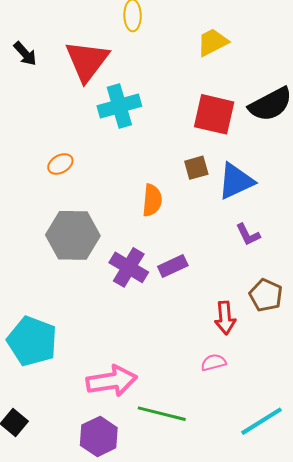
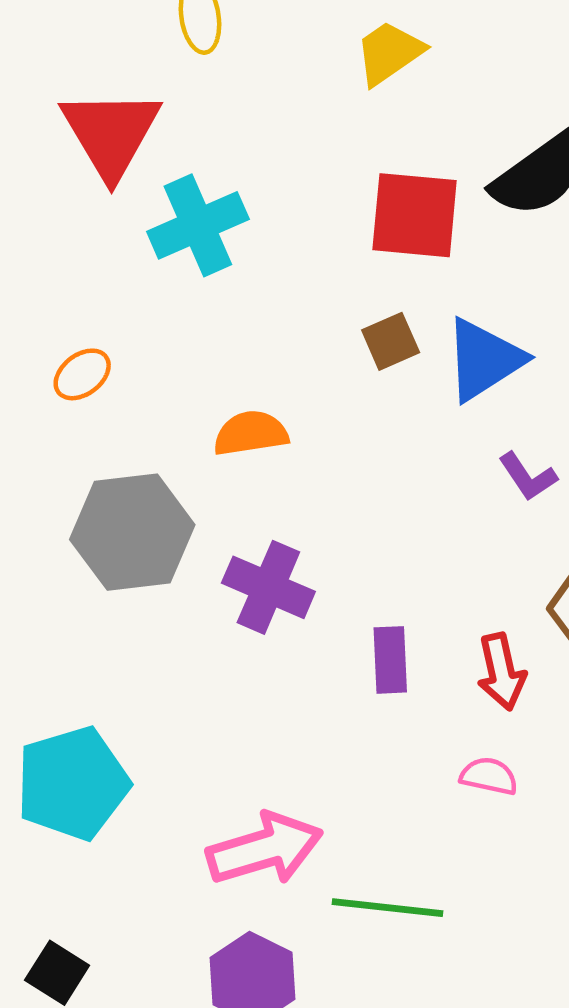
orange semicircle: (152, 200) -> (251, 433), moved, turned -96
purple rectangle: (173, 266) -> (390, 660), moved, turned -60
cyan pentagon: (32, 341) -> (73, 783), turned -30
pink semicircle: (213, 362) -> (489, 776), turned 35

